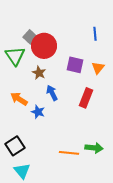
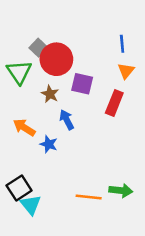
purple square: (75, 65) -> (82, 84), moved
orange triangle: (98, 68) -> (126, 71), moved
red rectangle: (86, 98) -> (114, 103), moved
cyan triangle: (22, 171) -> (31, 205), moved

